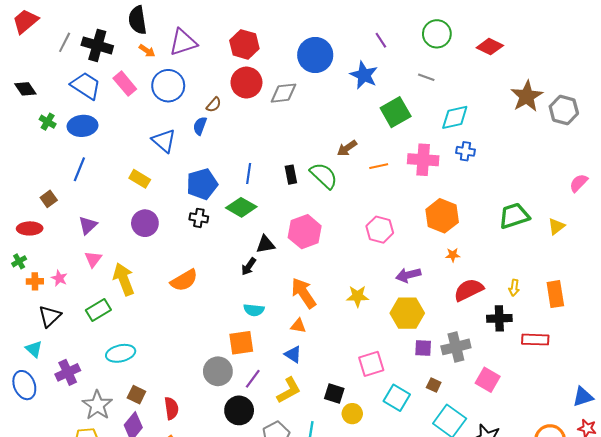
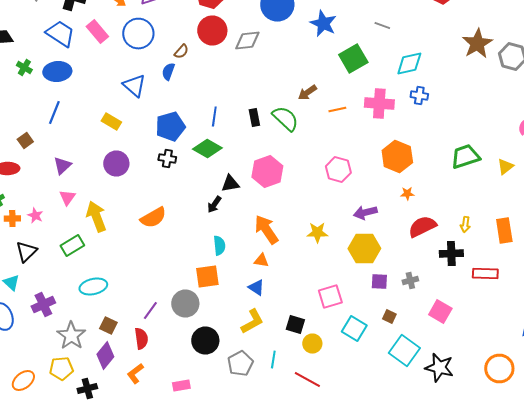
cyan semicircle: (254, 310) -> (219, 246), turned -102
gray cross: (456, 347) -> (410, 280), size x0.6
purple line: (253, 379) -> (150, 310), moved

